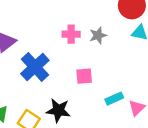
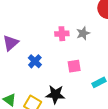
blue cross: (35, 67) -> (35, 61), size x0.6

